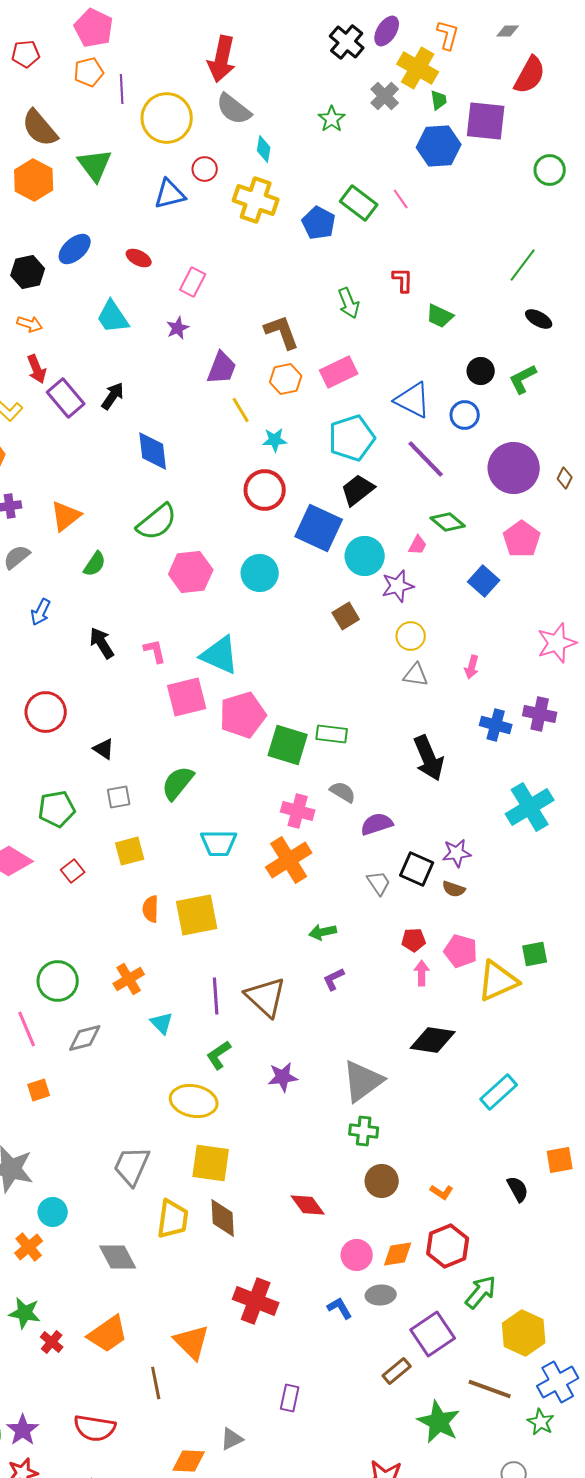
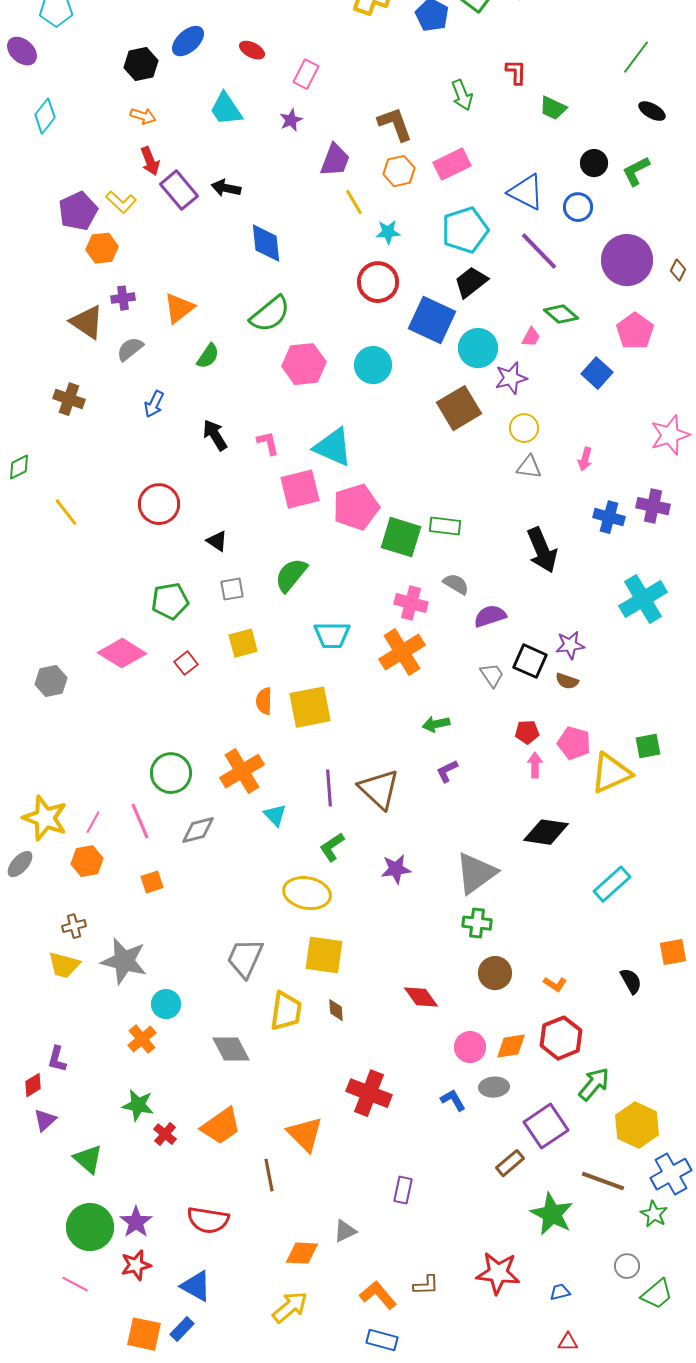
black arrow: (113, 396) -> (226, 188), turned -112
brown square: (346, 616) -> (459, 408), size x1.6
orange cross: (129, 979) -> (242, 771), size x1.4
brown diamond: (223, 1218) -> (336, 1010), size x0.6

